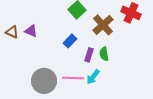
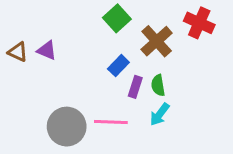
blue rectangle: (70, 41) -> (118, 66), moved
cyan arrow: (93, 77) -> (160, 114), moved

